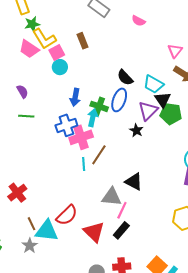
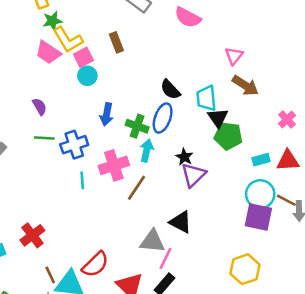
pink semicircle: (139, 21) -> (188, 17), size x1.5
cyan trapezoid: (153, 84) -> (206, 98), turned 55
purple triangle: (148, 111) -> (193, 175), moved
cyan arrow: (93, 118) -> (147, 151), moved
blue cross: (66, 125) -> (74, 145), moved
cyan line: (84, 164) -> (82, 180), moved

